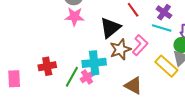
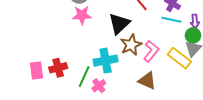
pink L-shape: (140, 45) -> (151, 51), moved
pink cross: (87, 77) -> (99, 86), moved
pink rectangle: (14, 79) -> (36, 71), moved

